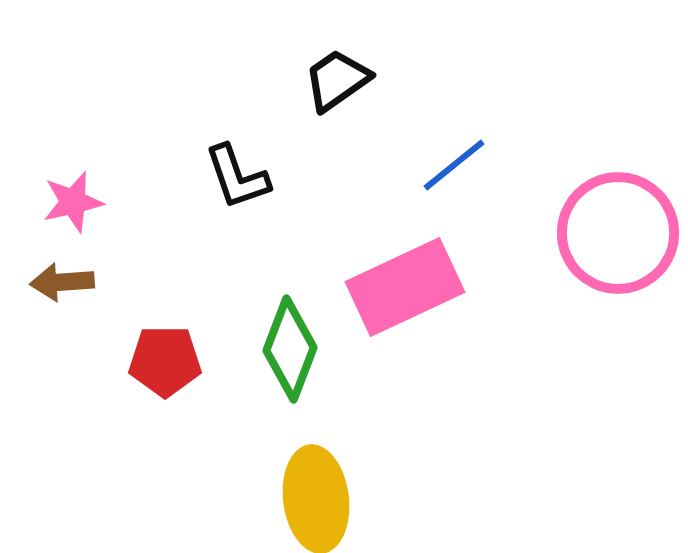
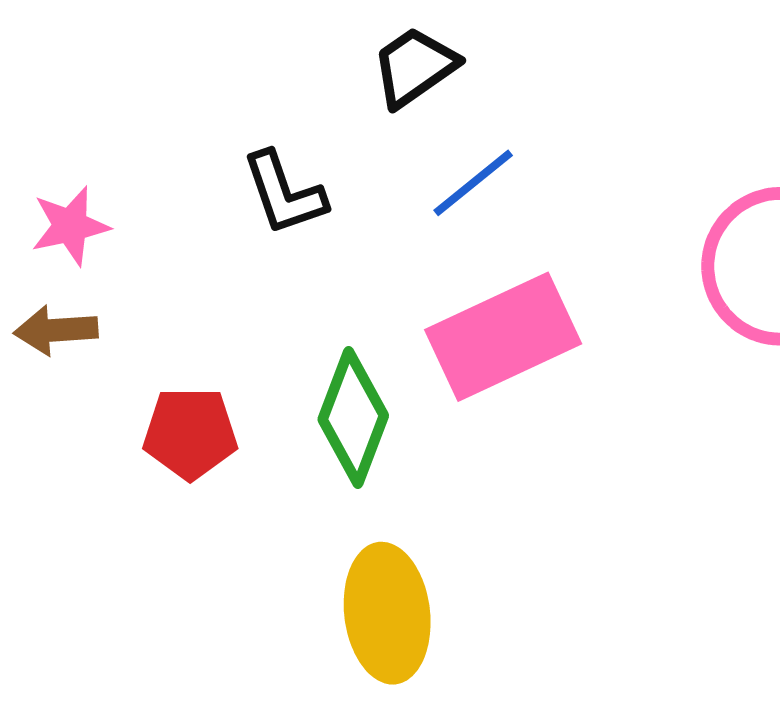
blue line: (454, 165) -> (473, 183), moved

